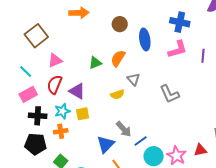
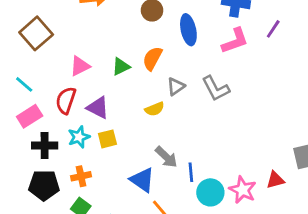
purple line: (203, 56) -> (273, 29), moved, turned 32
pink triangle: (55, 60) -> (80, 66), moved
gray triangle: (133, 79) -> (176, 86), turned 40
gray L-shape: (169, 94) -> (216, 89), moved
orange cross: (61, 131) -> (81, 176), moved
blue line: (141, 141) -> (191, 172), turned -56
blue triangle: (106, 144) -> (142, 180), turned -36

